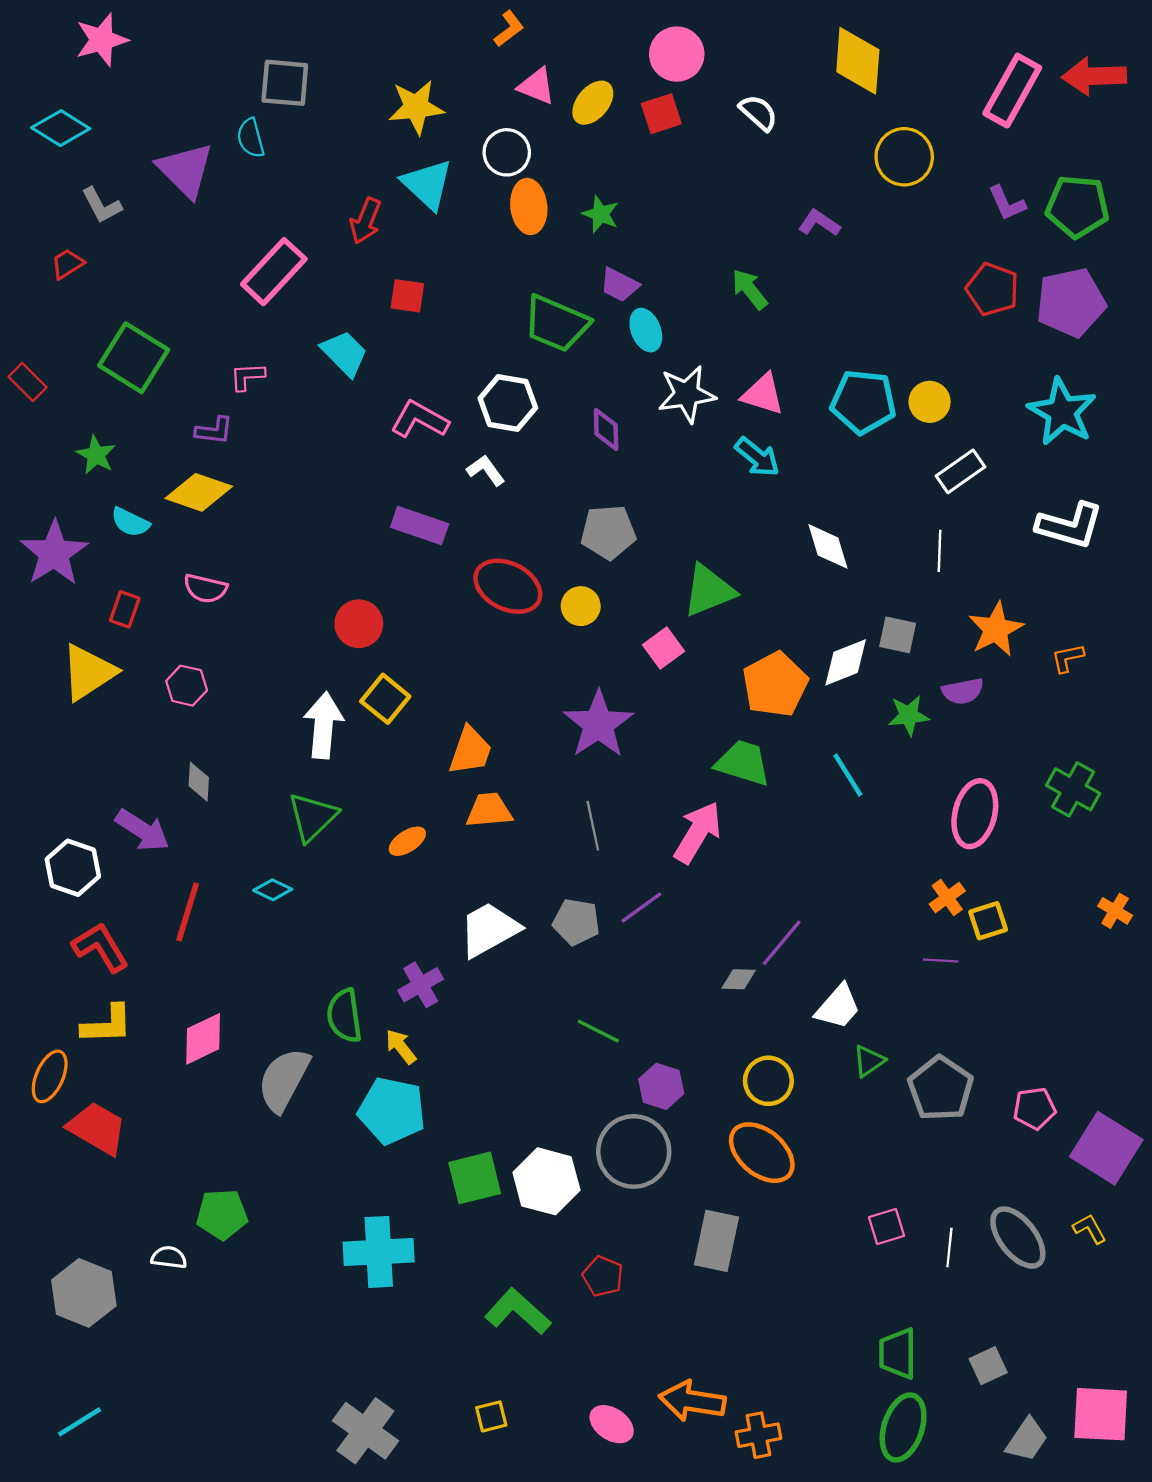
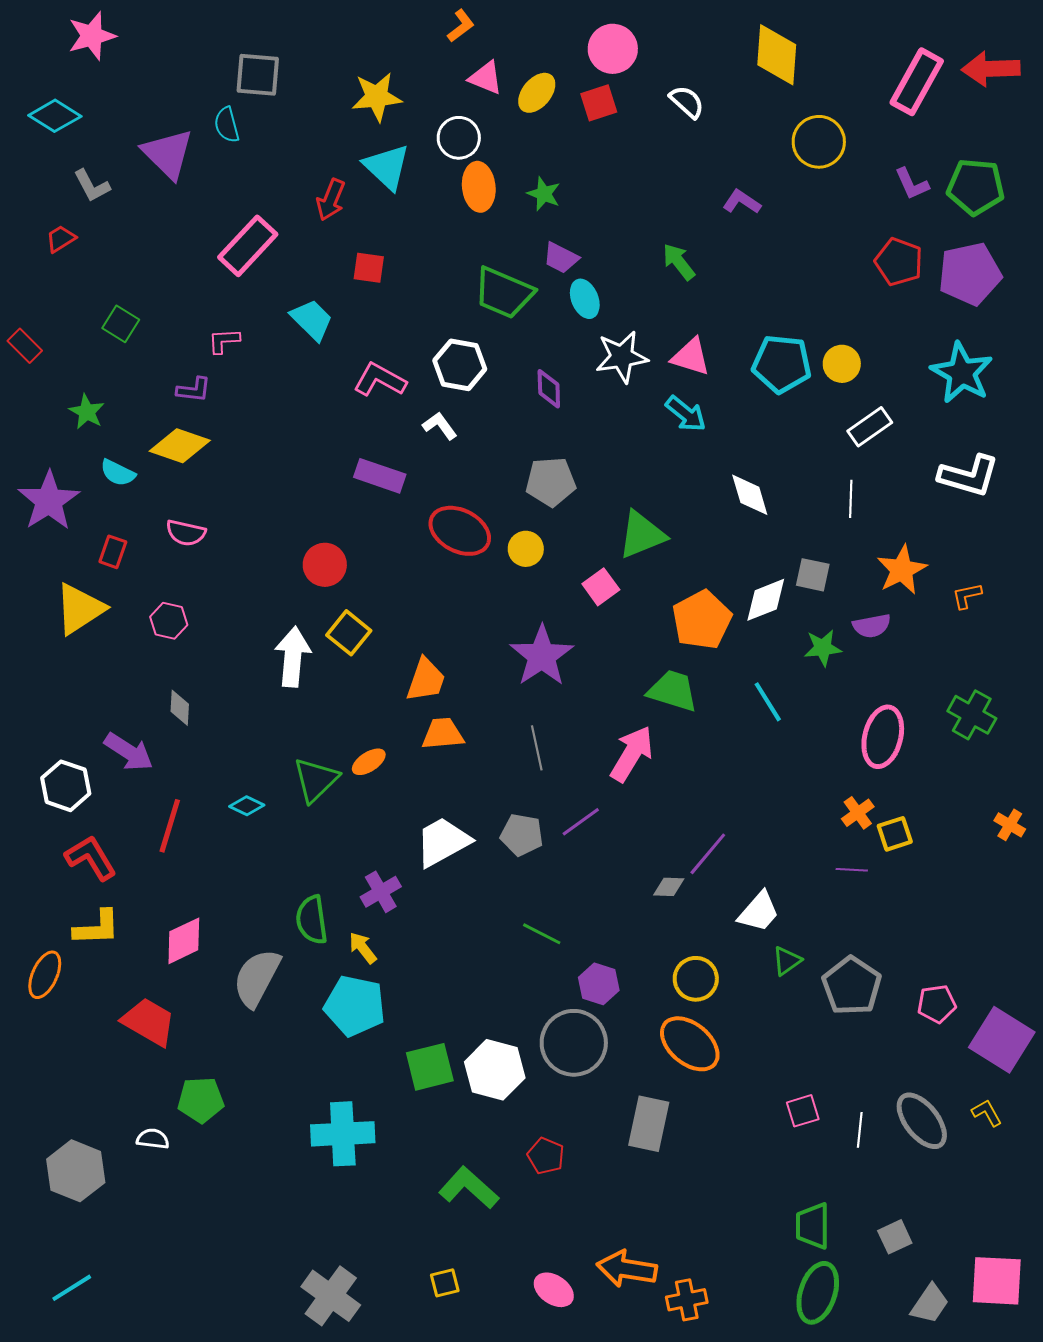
green square: (134, 358) -> (121, 324), size x0.6
green triangle: (312, 817) -> (316, 780), moved
red trapezoid: (97, 1128) -> (149, 1022), moved

